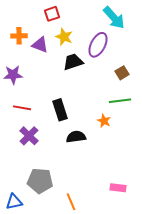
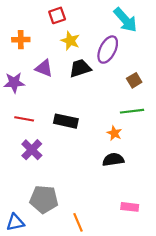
purple triangle: (40, 45) -> (44, 68), moved
black rectangle: (60, 110) -> (66, 121), turned -60
black semicircle: (76, 137) -> (113, 160), moved

